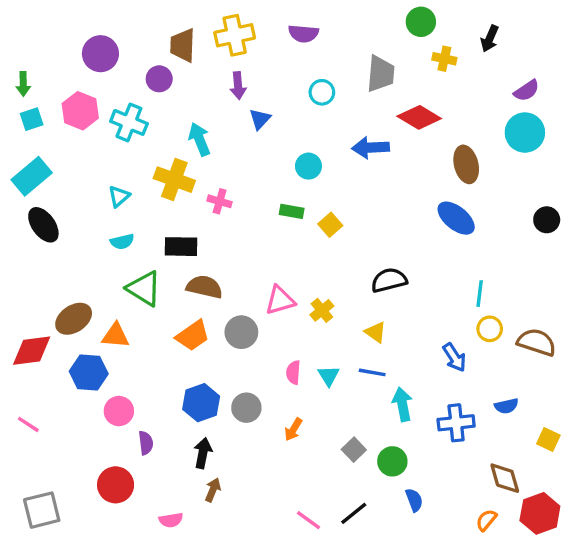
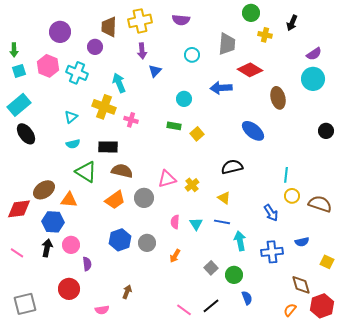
blue ellipse: (456, 218) -> (253, 131), moved
black arrow: (203, 453) -> (47, 248), moved

